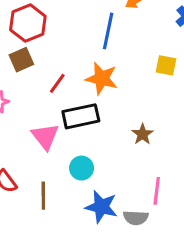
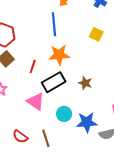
yellow square: (166, 65) -> (96, 34), turned 32
brown star: (143, 134) -> (85, 83), moved
blue star: (101, 207) -> (87, 122), moved

